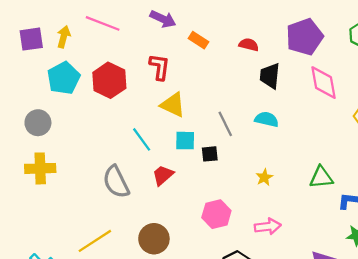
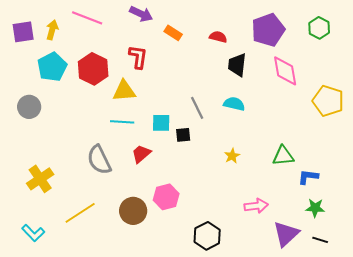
yellow triangle: (173, 105) -> (124, 91), moved, turned -30
cyan line: (142, 139) -> (122, 122), turned -50
yellow cross: (40, 168) -> (40, 179), moved, turned -32
pink hexagon: (216, 214) -> (166, 197), moved
pink arrow: (268, 226) -> (256, 206), moved

